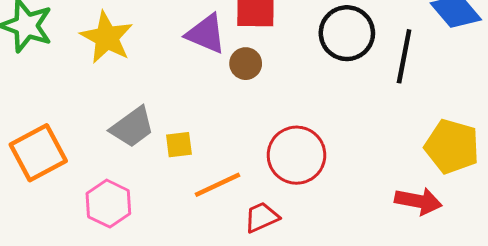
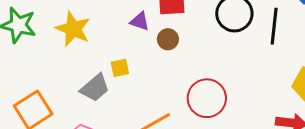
purple triangle: (206, 34) -> (140, 21), size x0.7
yellow square: (179, 145) -> (120, 68), moved

